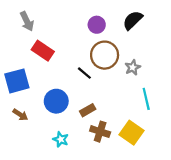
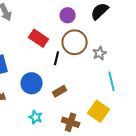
red rectangle: (43, 51) -> (39, 38), moved
black line: (84, 73) -> (57, 58), turned 64
brown cross: (100, 132) -> (71, 122), moved

